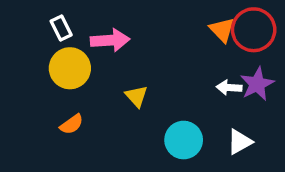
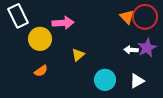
white rectangle: (61, 28) -> (18, 16), moved, size x1.6
yellow triangle: (136, 96) -> (78, 55), turned 32

